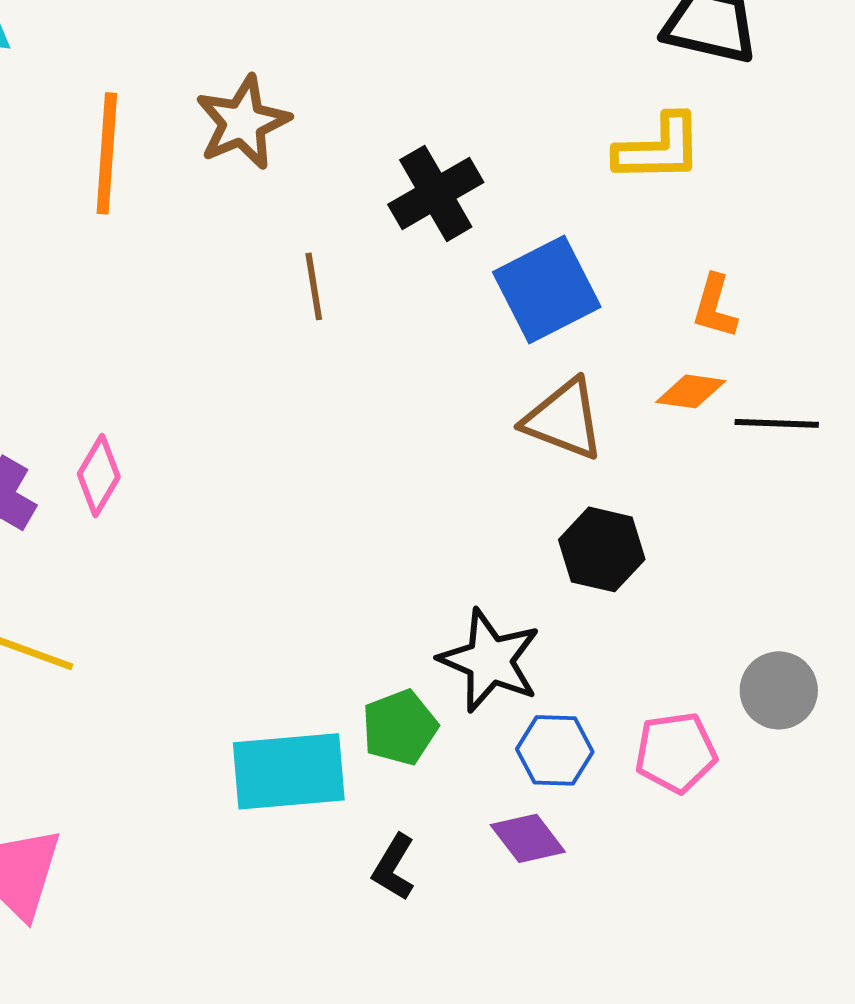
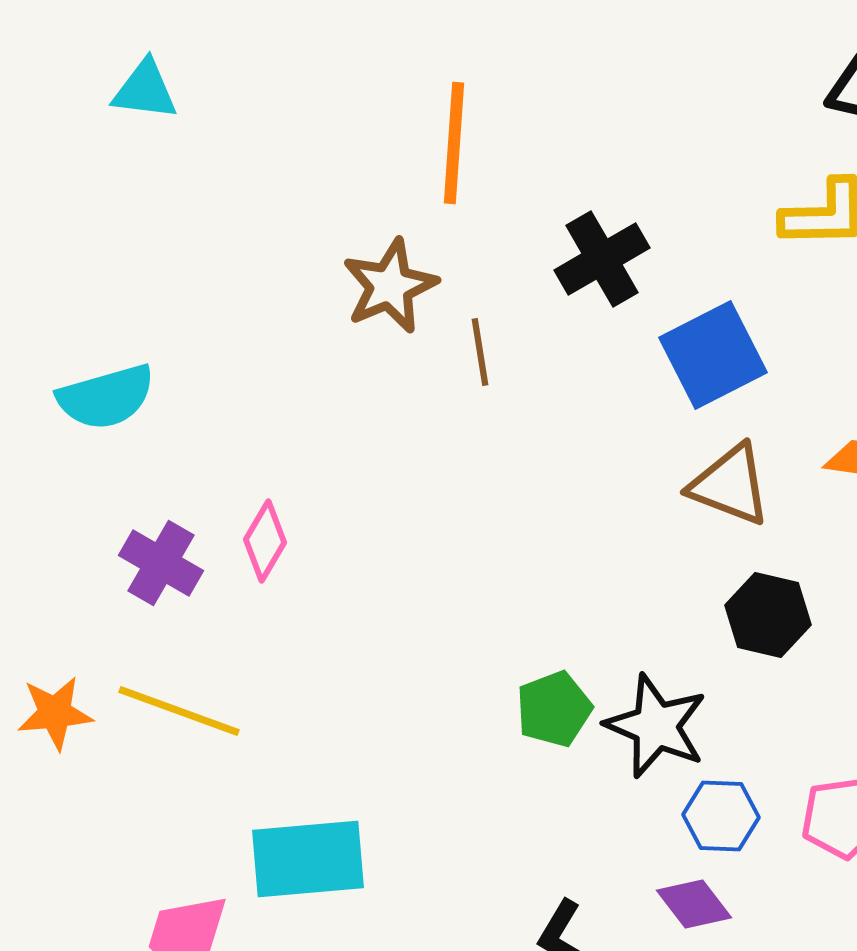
brown star: (243, 122) -> (390, 286), moved
orange line: (107, 153) -> (454, 143), moved
green pentagon: (400, 727) -> (554, 709), moved
cyan rectangle: (289, 771) -> (308, 859), moved

